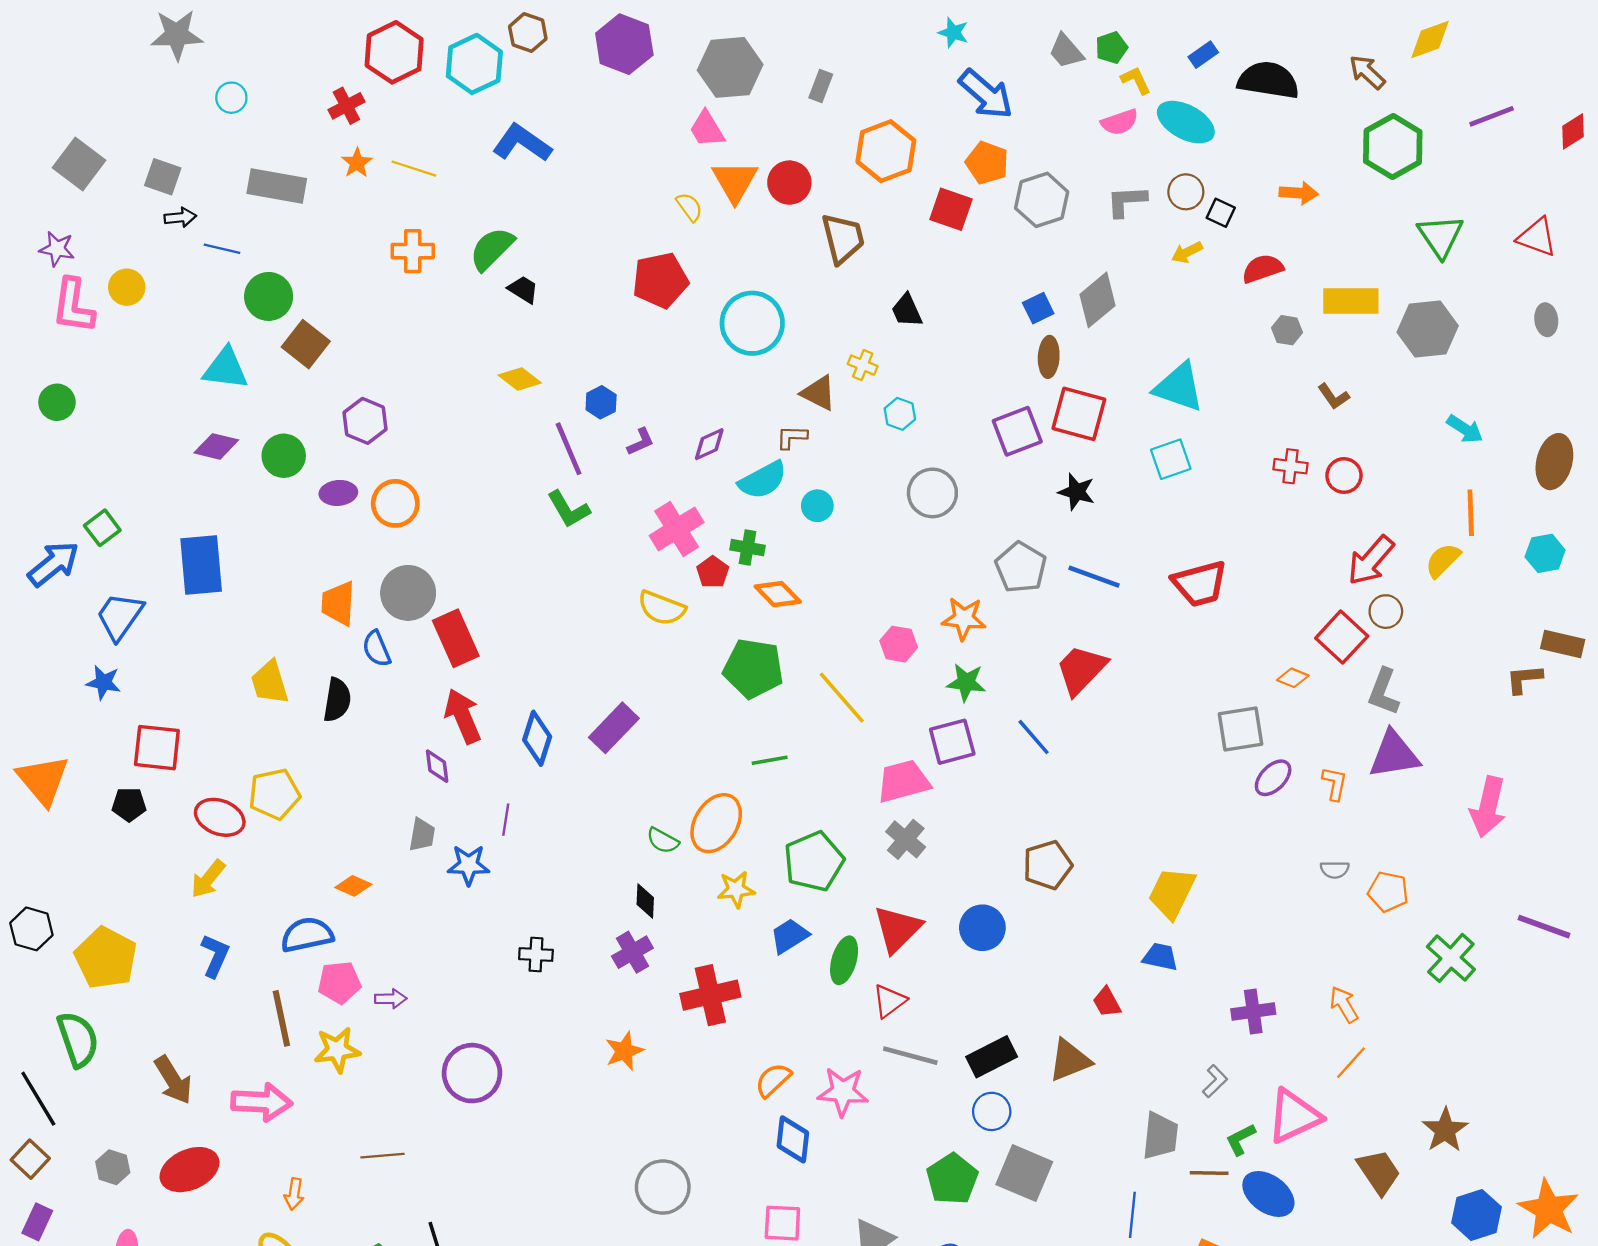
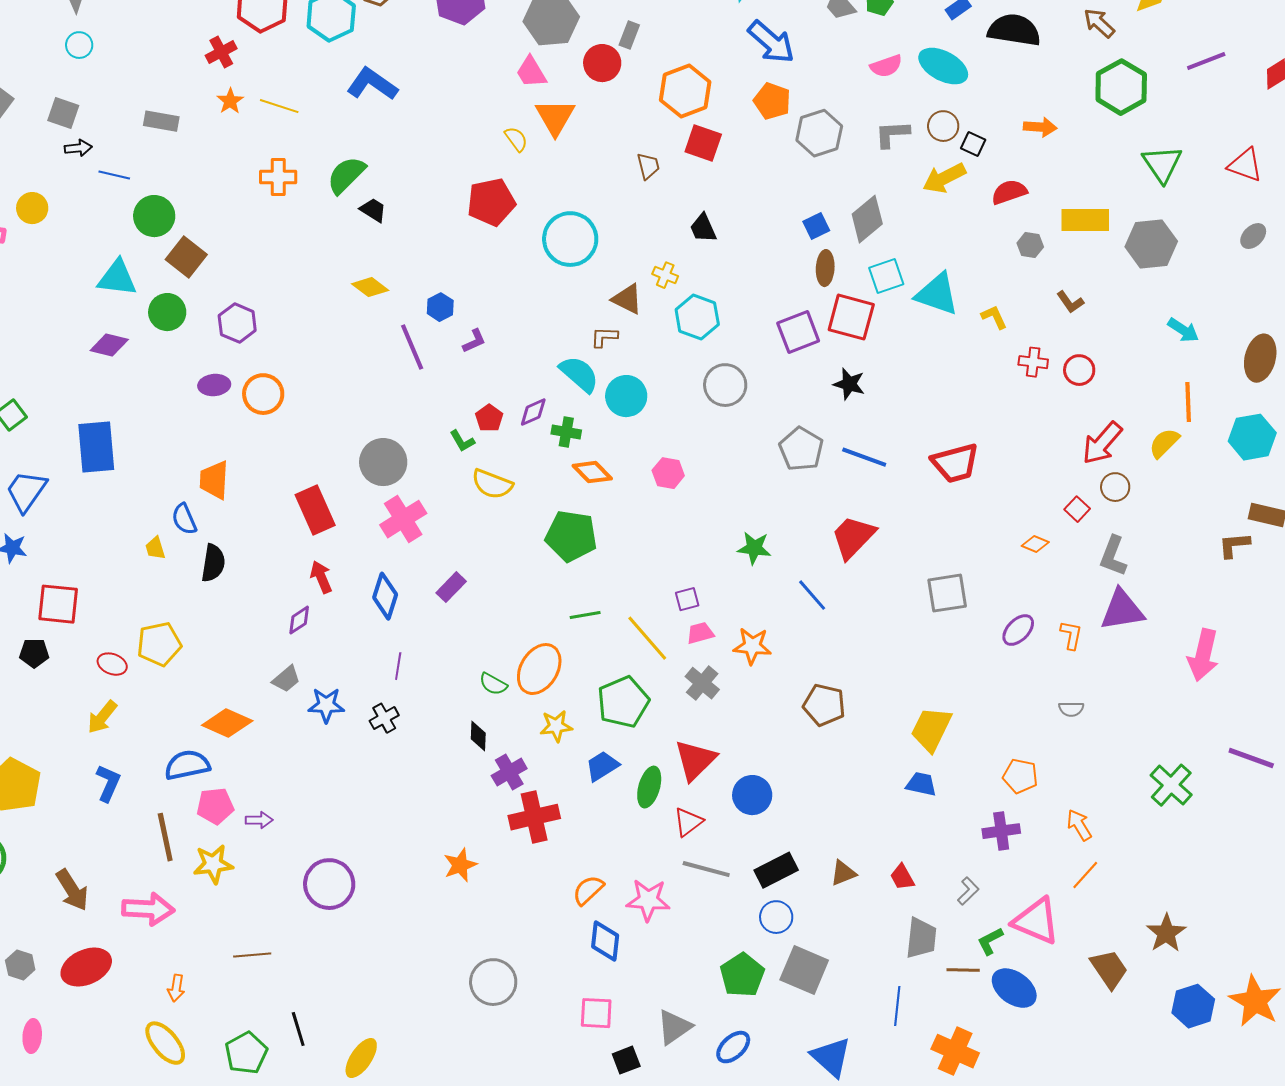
yellow L-shape: (1136, 80) -> (994, 317), moved
cyan circle: (231, 98) -> (79, 45), moved
red circle: (789, 183) -> (602, 63), moved
gray rectangle: (277, 186) -> (161, 121), size x0.7
red square: (951, 209) -> (703, 143), moved
brown trapezoid: (843, 238) -> (648, 166), size x0.6
yellow arrow: (1187, 252) -> (944, 178), size x1.6
gray ellipse: (1546, 320) -> (1253, 236), turned 52
cyan hexagon: (900, 414) -> (697, 317), size x1.6
purple diamond: (709, 444) -> (533, 412), moved
green circle: (284, 456) -> (167, 312), moved
cyan square: (1171, 459) -> (886, 276), moved
cyan semicircle: (763, 480) -> (579, 374), turned -111
cyan circle: (817, 506) -> (626, 396), size x1.5
green L-shape: (569, 509) -> (462, 441), moved, size x0.7
pink cross: (677, 529) -> (403, 519), moved
cyan hexagon: (1545, 553) -> (1252, 437), size x1.4
red pentagon: (713, 572) -> (489, 418), moved
gray circle: (408, 593) -> (383, 462), moved
orange star: (964, 619) -> (752, 646), moved
red square: (1342, 637) -> (1077, 509), size x0.6
pink hexagon: (899, 644) -> (668, 473), moved
blue semicircle: (377, 649) -> (184, 519), moved
yellow trapezoid: (270, 682) -> (155, 548), size x0.6
yellow line: (842, 698) -> (647, 638), moved
red arrow: (463, 716) -> (321, 577), size x0.7
purple rectangle: (614, 728) -> (451, 587), size x0.7
gray square: (1240, 729) -> (947, 593), moved
purple square: (952, 742) -> (687, 599), moved, size x0.6
purple diamond: (437, 766) -> (299, 620), turned 64
pink trapezoid: (903, 781) -> (700, 633), size x0.6
red ellipse: (220, 817) -> (112, 664), size x0.7
purple line: (506, 820) -> (398, 666), moved
gray trapezoid: (422, 835) -> (286, 679), turned 40
brown pentagon: (1048, 865) -> (824, 705), turned 30
orange diamond: (353, 886) -> (227, 723), size x1.6
orange pentagon: (1388, 892) -> (1020, 776), moved
blue circle: (982, 928) -> (752, 795), moved
purple cross: (632, 952) -> (509, 772), moved
black cross: (536, 954) -> (384, 718), moved, turned -32
red trapezoid: (1107, 1002) -> (902, 877), moved
brown triangle: (1070, 1060) -> (843, 873), size x0.7
pink triangle: (1294, 1116) -> (1036, 921), turned 48

